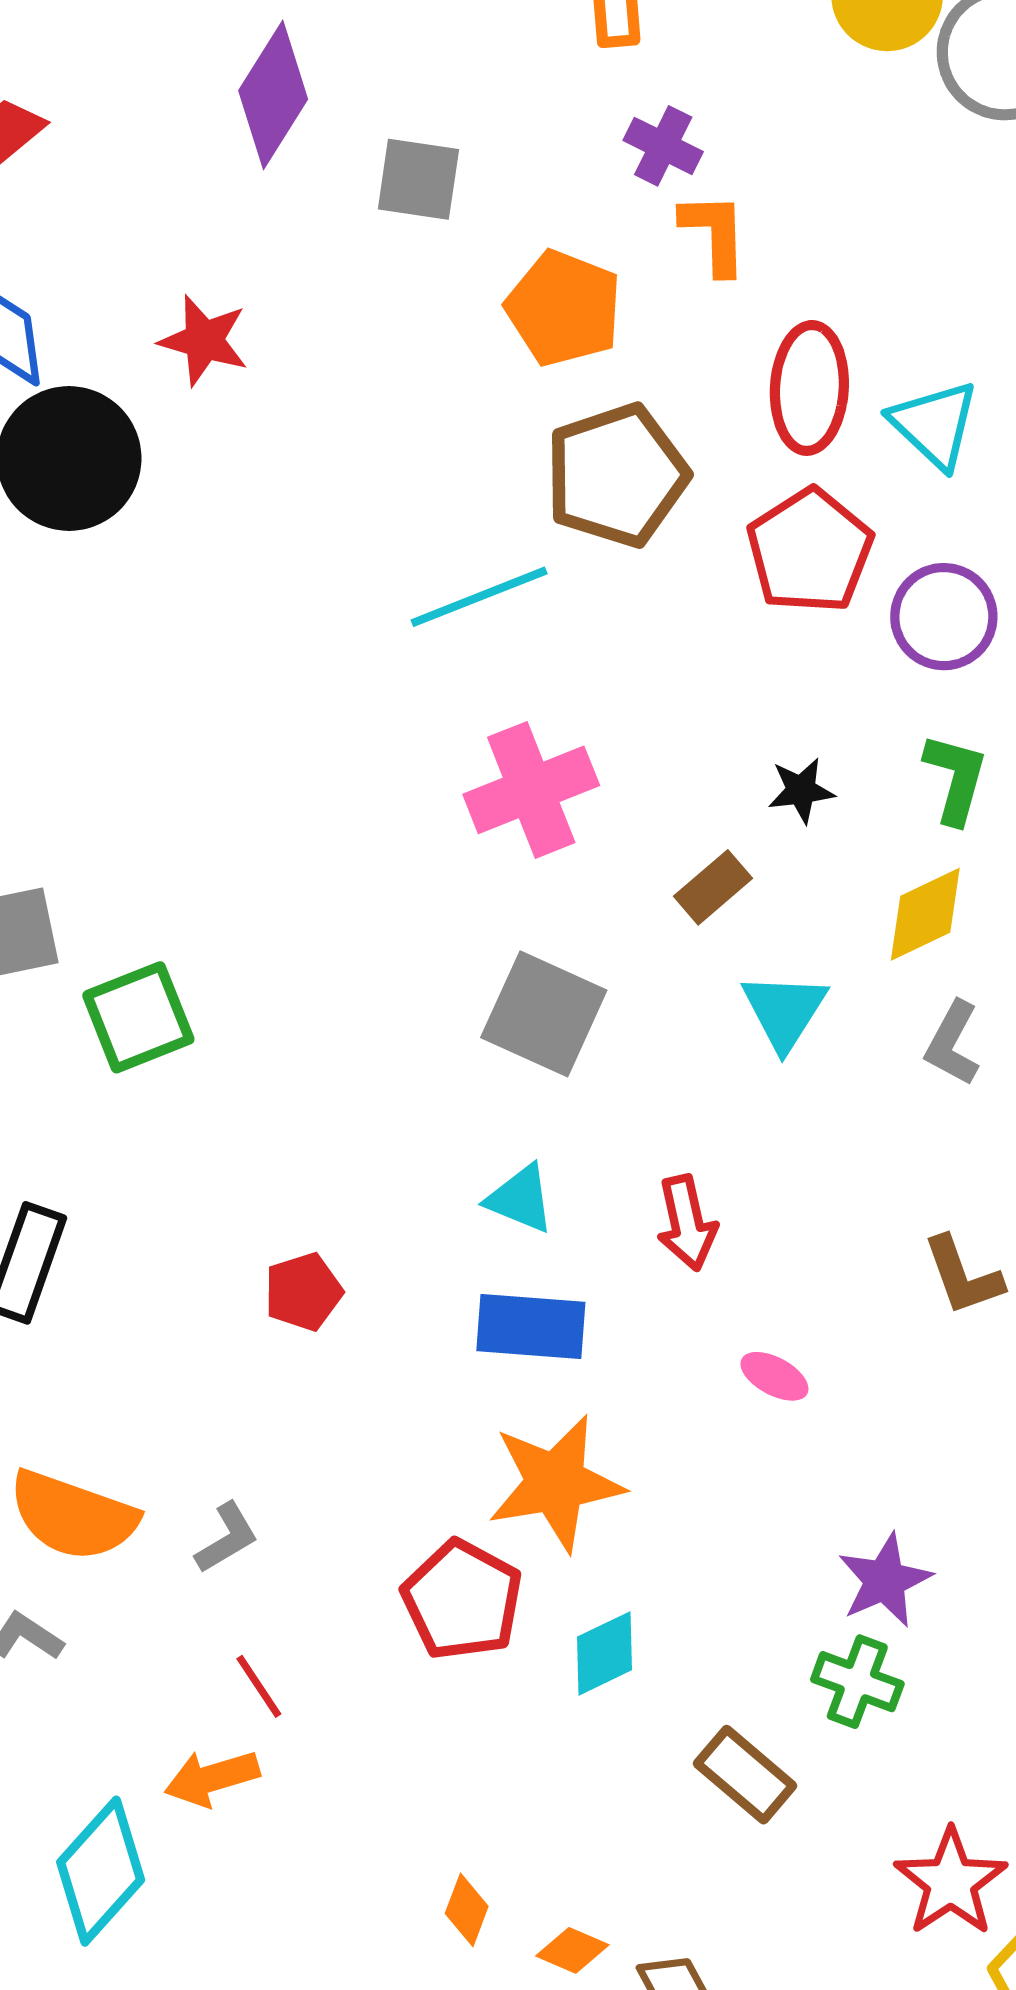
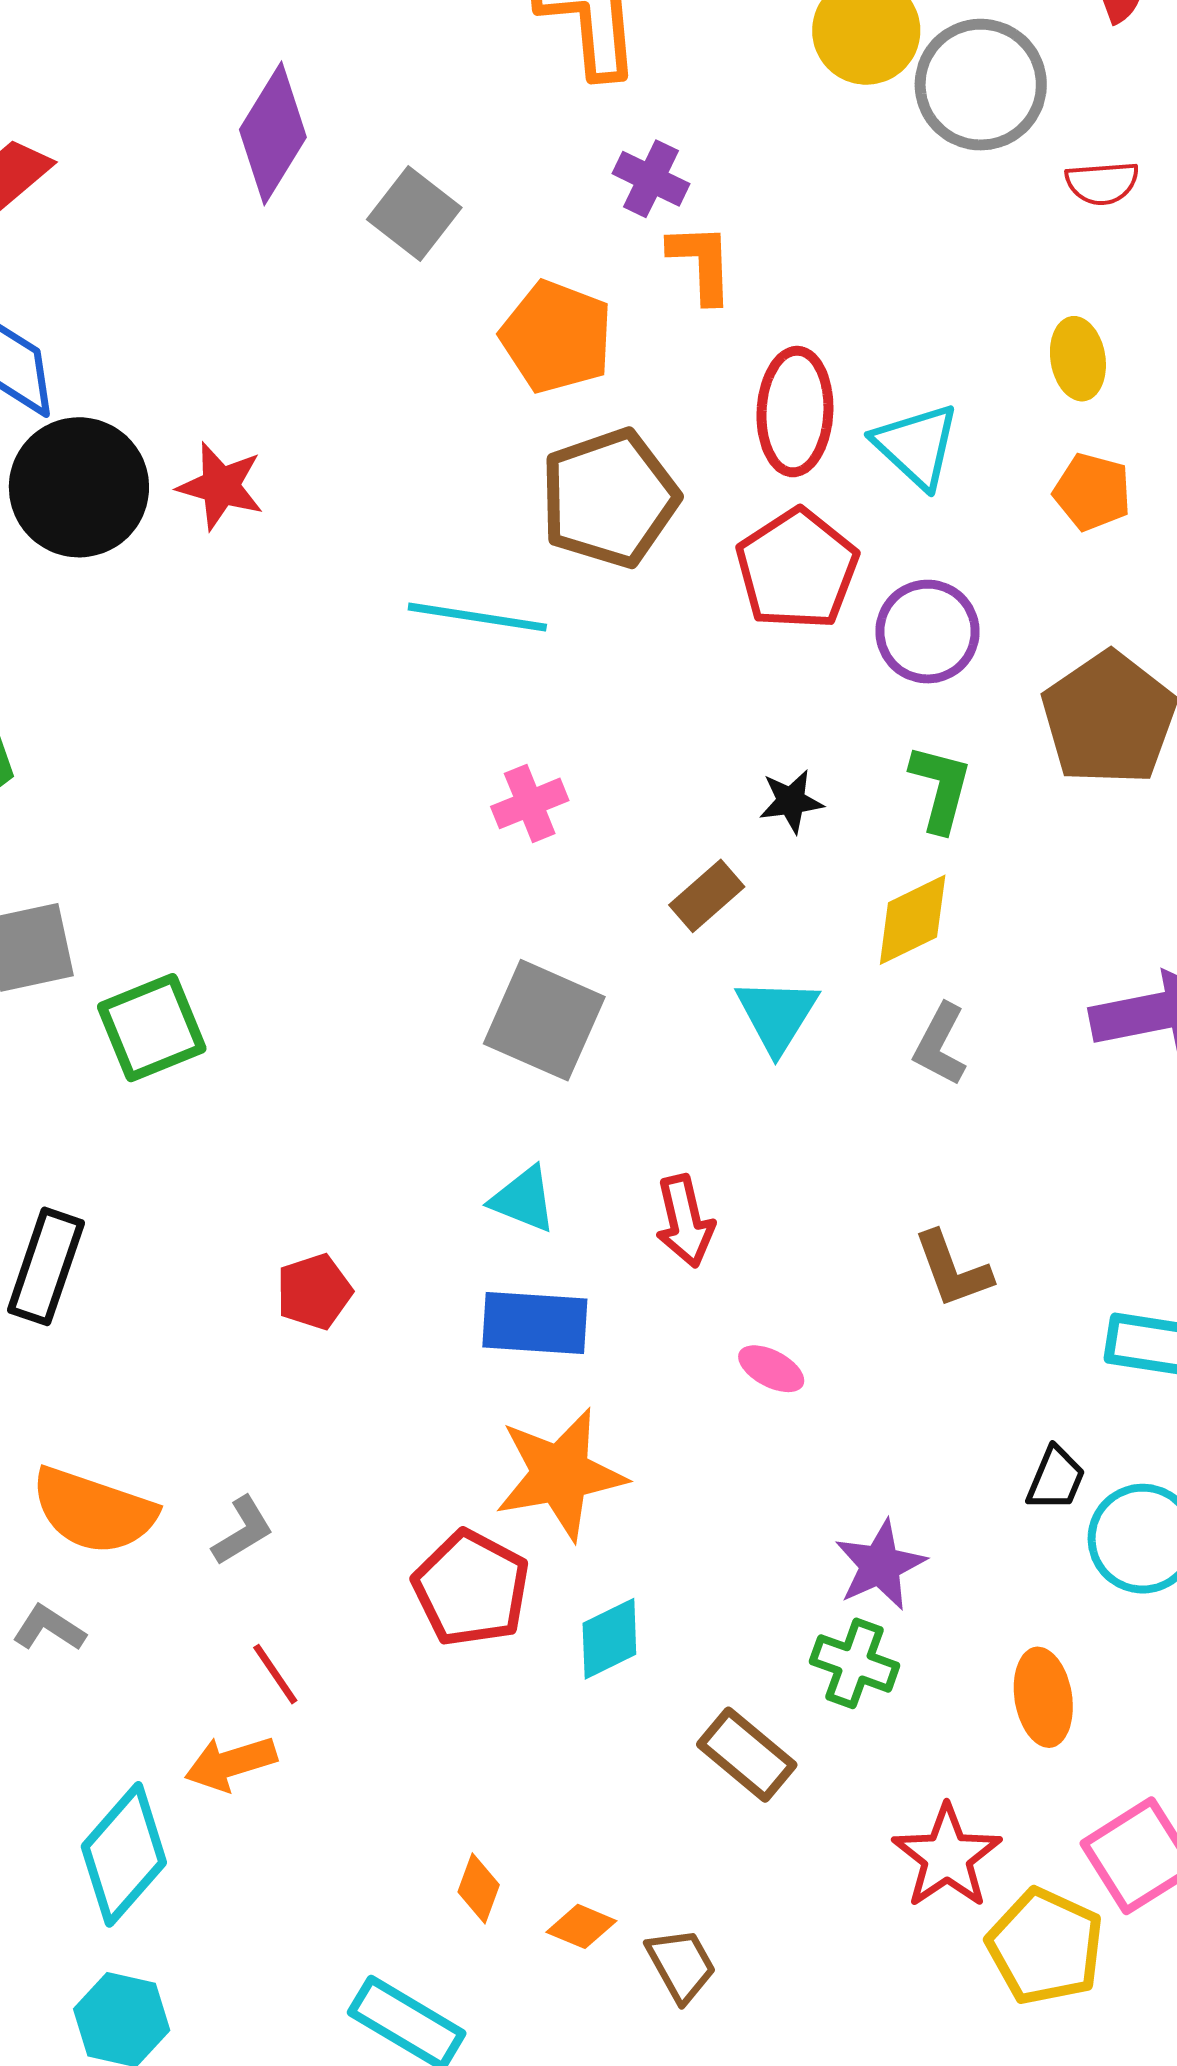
gray square: (418, 179) -> (414, 213), turned 30
red star: (204, 340) -> (221, 486), moved
cyan line: (479, 597) -> (477, 617), turned 31
pink cross: (531, 790) -> (530, 803), size x0.6

